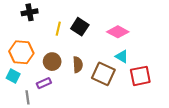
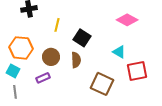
black square: (80, 27) -> (82, 38), moved
pink diamond: (118, 32) -> (127, 20), moved
brown square: (103, 74) -> (102, 84), moved
gray line: (27, 97) -> (15, 92), moved

